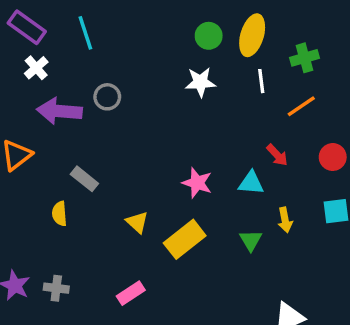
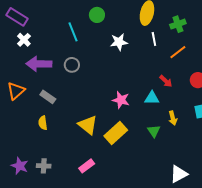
cyan line: (85, 33) -> (73, 32), moved
green circle: (209, 36) -> (97, 15), moved
gray circle: (107, 97) -> (72, 65), moved
gray rectangle: (84, 179) -> (48, 97), moved
yellow triangle: (137, 222) -> (88, 125), size x1.5

